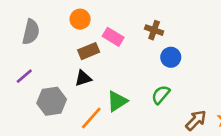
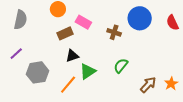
brown cross: (154, 30) -> (114, 32), moved
blue circle: (171, 57) -> (140, 18), moved, size x1.5
black triangle: (83, 78) -> (72, 56), moved

